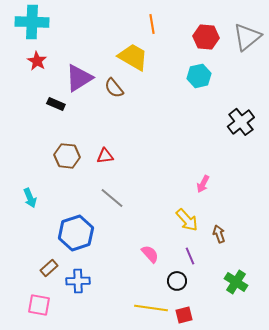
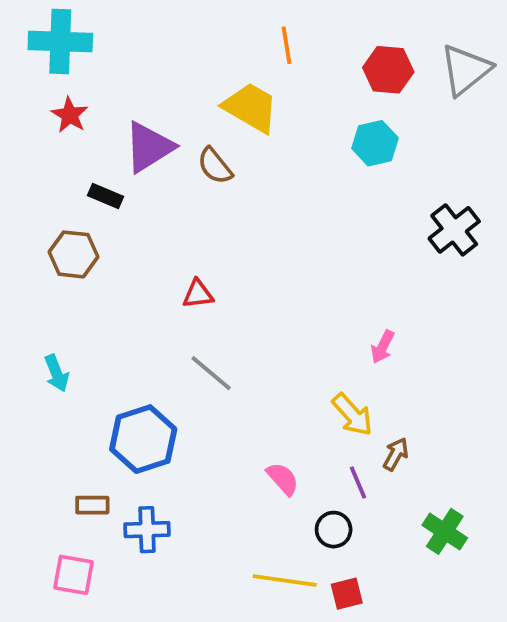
brown hexagon: (67, 156) -> (74, 254), moved
brown arrow: (219, 234) -> (396, 454), moved, turned 48
brown rectangle: (49, 268) -> (92, 505), turned 42

